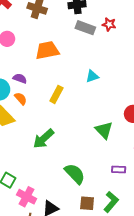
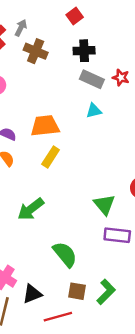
orange trapezoid: (47, 50) -> (45, 126), moved
cyan triangle: (92, 76) -> (94, 111), moved
purple rectangle: (119, 169) -> (117, 235), moved, size x1.5

